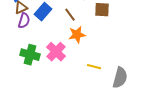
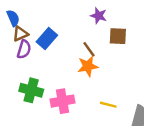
brown line: (70, 15) -> (89, 49), moved
pink cross: (56, 52) -> (63, 101), moved, turned 36

